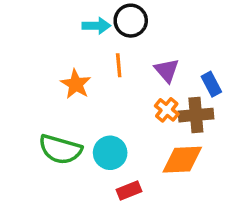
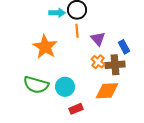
orange line: (119, 65) -> (77, 31), moved
orange star: (76, 84) -> (45, 47), size x1.4

